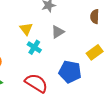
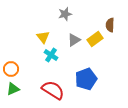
yellow rectangle: (95, 52) -> (95, 39), moved
blue pentagon: (70, 72) -> (86, 79), turned -30

